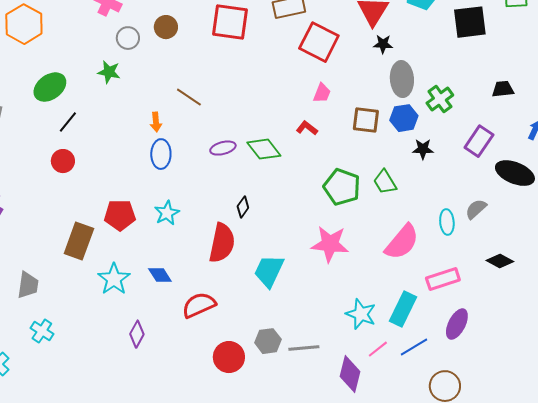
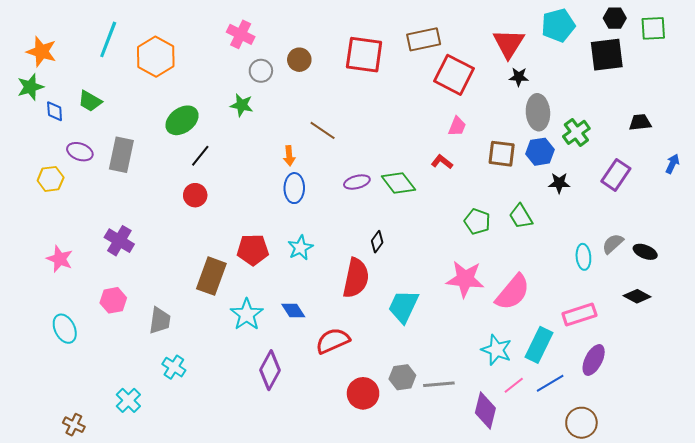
black ellipse: (515, 173) -> (645, 252), moved, size x0.6
green pentagon: (342, 187) -> (477, 221), size x0.7
pink semicircle: (402, 242) -> (513, 292), moved
purple diamond: (137, 334) -> (270, 370), size x1.4

